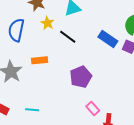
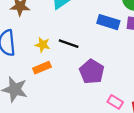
yellow star: (47, 23) -> (43, 45), moved
black line: (68, 37) -> (69, 44), moved

